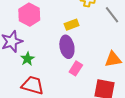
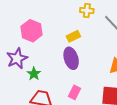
pink rectangle: (76, 68) -> (75, 92), moved

